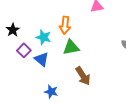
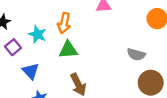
blue triangle: (42, 59) -> (31, 71), moved

